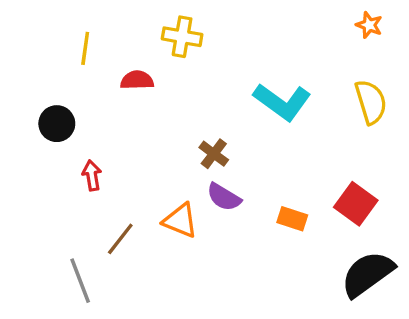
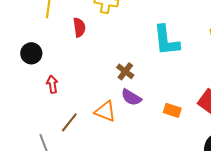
red semicircle: (137, 80) -> (79, 27), turned 84
cyan L-shape: (282, 102) -> (166, 40), turned 48

